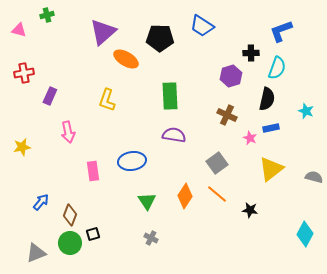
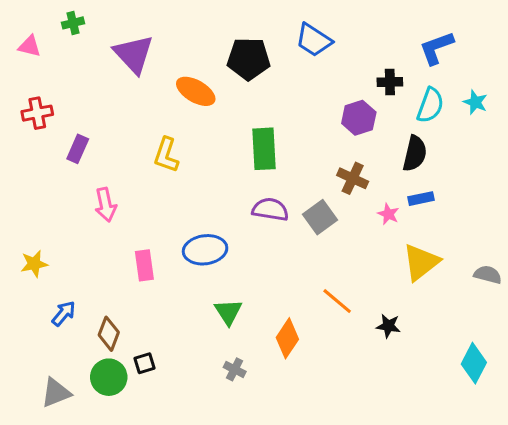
purple triangle: (103, 32) -> (134, 54), moved, turned -32
cyan star: (306, 111) -> (475, 102), moved
yellow star: (22, 147) -> (34, 264), moved
gray square: (217, 163) -> (320, 217), moved
orange diamond: (185, 196) -> (287, 338), moved

